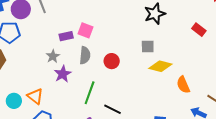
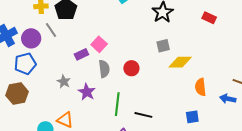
pink square: (86, 30) -> (99, 44), turned 35
gray star: (53, 56) -> (64, 82), moved
orange semicircle: (183, 85) -> (201, 87), moved, turned 30

